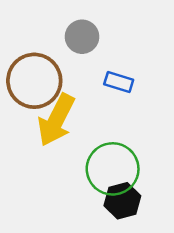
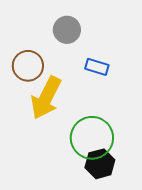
brown circle: (34, 81) -> (28, 66), size x0.7

